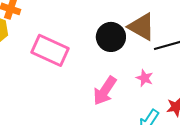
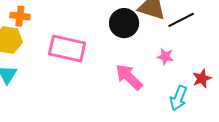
pink arrow: (105, 91) -> (129, 77), turned 112

